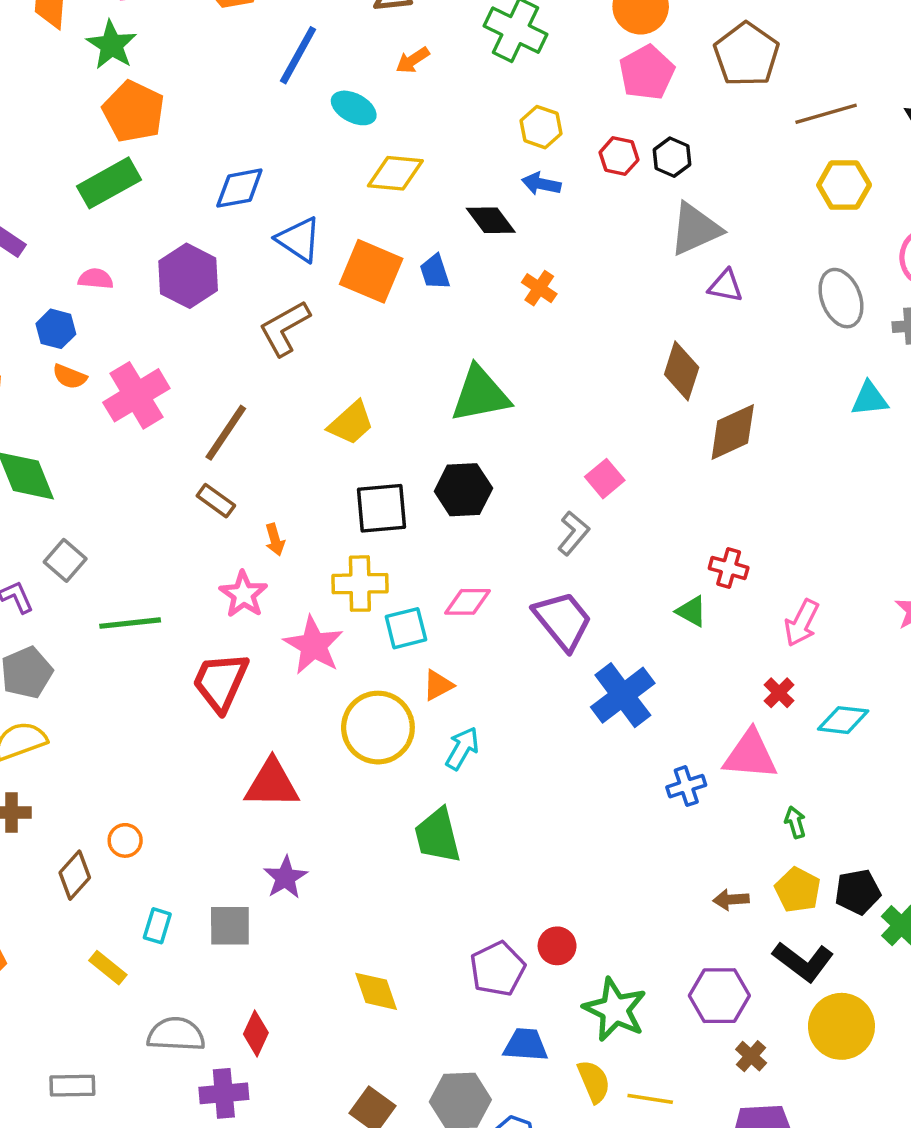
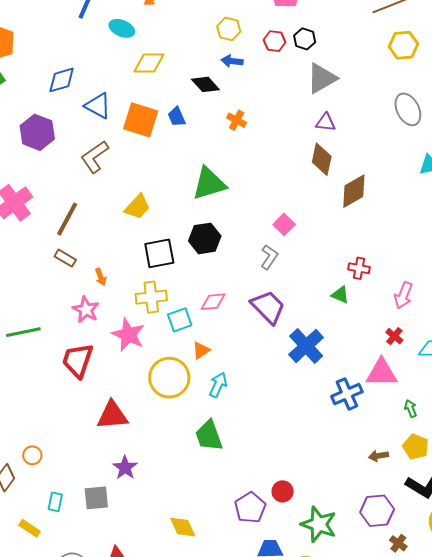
purple triangle: (726, 286) -> (326, 122), moved
blue cross: (686, 786) -> (347, 394), size x1.4

